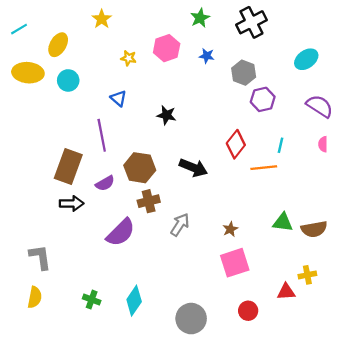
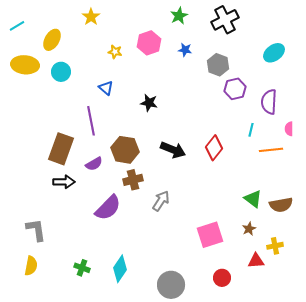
purple semicircle: (320, 106) -> (269, 102), moved, turned -120
red diamond: (236, 144) -> (214, 148), moved
orange line: (264, 168) -> (271, 150), moved
green triangle: (283, 222) -> (253, 199), turned 30
brown star: (230, 229) -> (249, 229), moved

